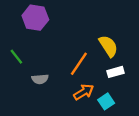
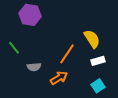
orange arrow: (84, 92) -> (59, 78), moved
cyan square: (106, 101) -> (98, 86), moved

